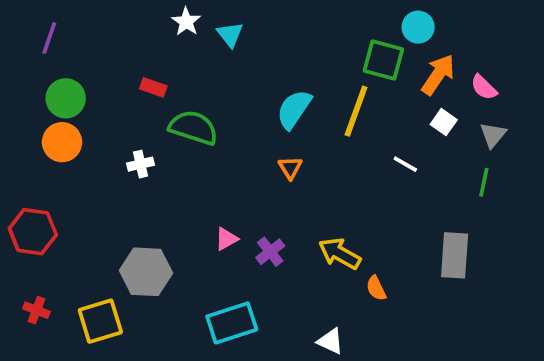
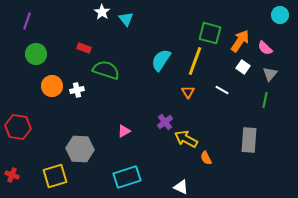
cyan circle: (418, 27) -> (280, 15), moved
orange circle: (62, 142) -> (52, 86), moved
orange triangle: (290, 168) -> (188, 92), moved
purple cross: (270, 252) -> (165, 122), moved
red cross: (36, 310) -> (12, 175), moved

